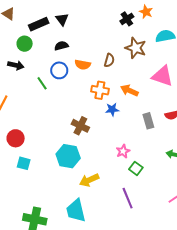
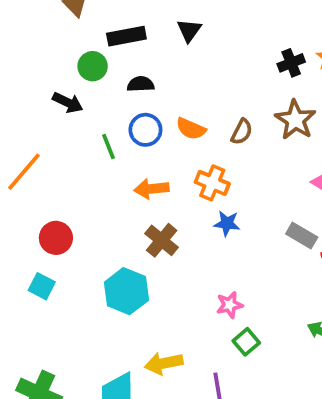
black triangle: (62, 19) -> (189, 30), moved
black semicircle: (61, 46) -> (141, 84), moved
orange arrow: (129, 90) -> (151, 189), moved, turned -42
gray rectangle: (148, 121) -> (302, 235), moved, turned -56
red circle: (16, 138) -> (56, 238), moved
yellow arrow: (89, 180) -> (164, 363), moved

